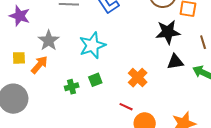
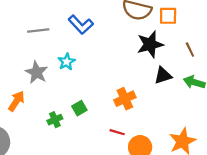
gray star: (49, 40) -> (36, 72), moved
cyan star: (92, 45) -> (67, 62), moved, size x0.6
orange cross: (138, 78) -> (125, 99), turned 30

